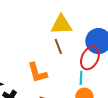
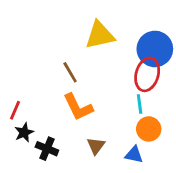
brown line: (58, 46) -> (70, 72), moved

